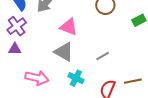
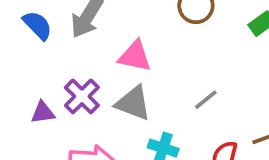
purple cross: (17, 26) -> (82, 96), moved

